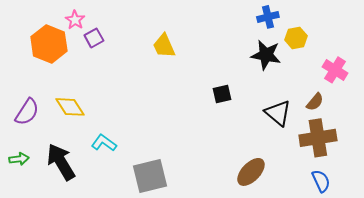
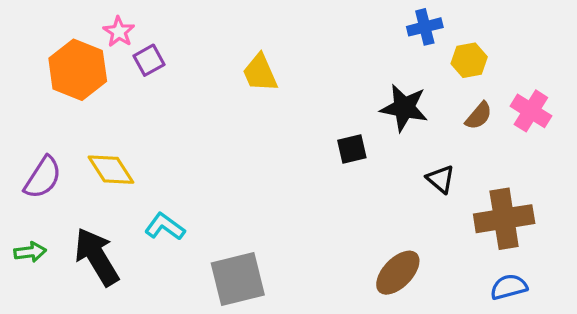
black star: (266, 55) -> (404, 108), moved
brown semicircle: (315, 102) -> (479, 116), moved
black triangle: (278, 113) -> (441, 179), size x0.7
blue semicircle: (321, 181) -> (509, 287), turned -80

